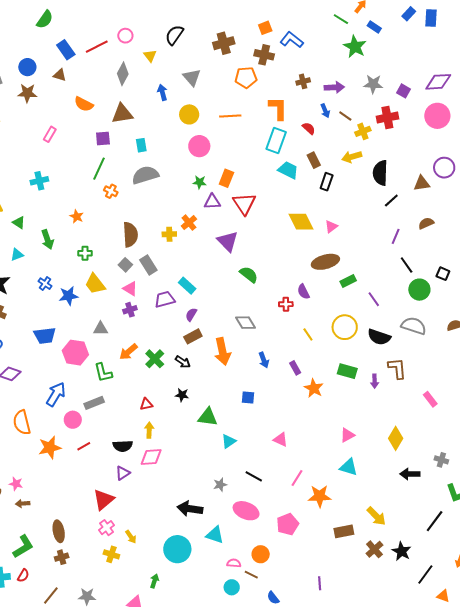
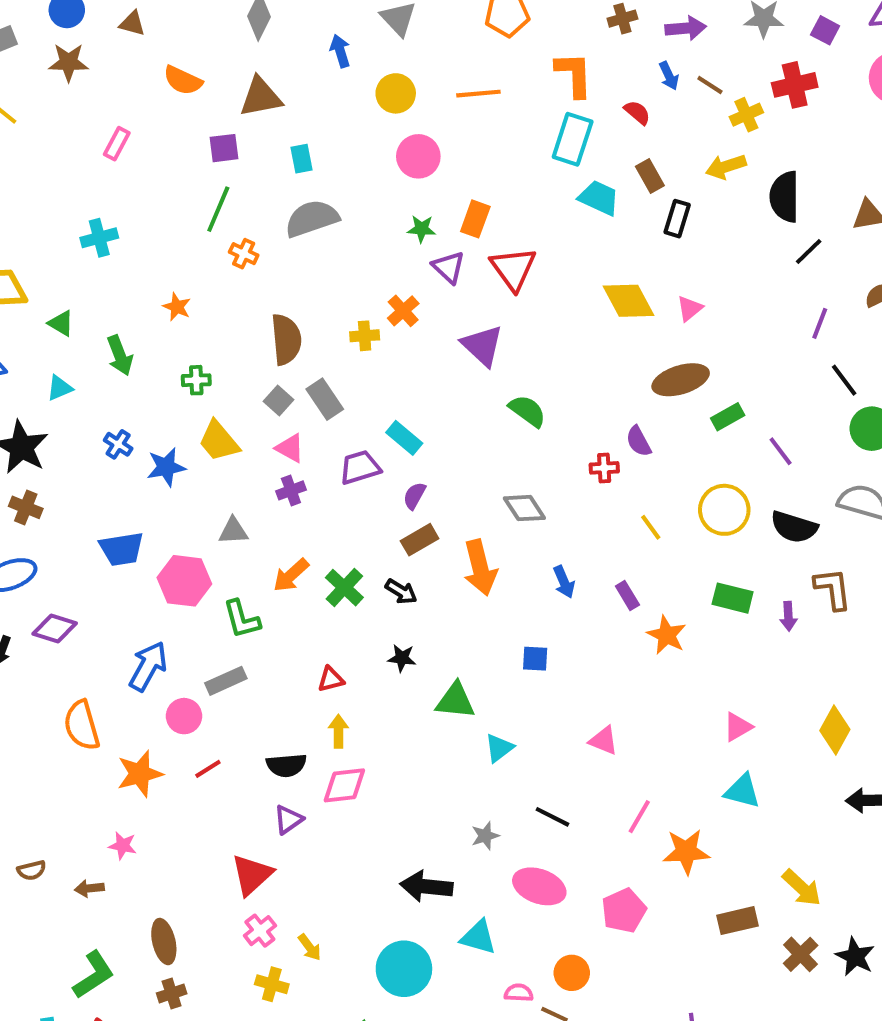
purple triangle: (212, 202) -> (449, 267), turned 48
pink star: (16, 484) -> (123, 846), moved

